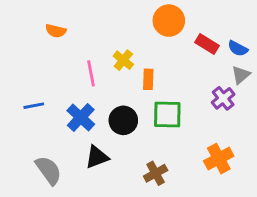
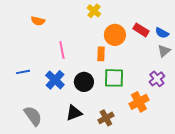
orange circle: (169, 21) -> (115, 35), moved
yellow cross: (123, 60) -> (94, 11), moved
purple cross: (223, 98) -> (157, 79), moved
black triangle: (97, 157) -> (74, 113), moved
orange cross: (219, 159) -> (139, 102), moved

